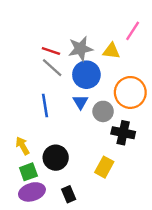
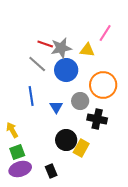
red line: (51, 51) -> (45, 44), moved
blue triangle: (81, 102) -> (56, 107), moved
black circle: (56, 158) -> (66, 140), moved

